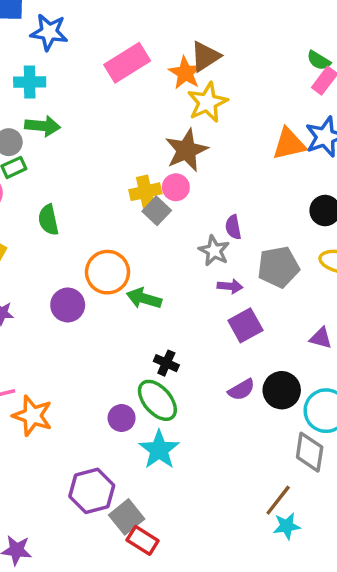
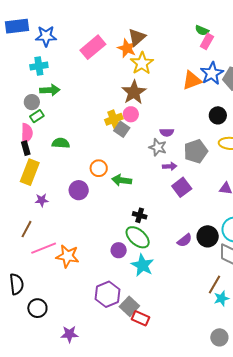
green semicircle: (48, 220) -> (61, 143), turned 114
purple semicircle: (233, 227) -> (167, 132), turned -72
orange circle: (107, 272) -> (99, 168), size x0.7
purple semicircle: (241, 390) -> (185, 240), moved
black circle: (282, 390) -> (208, 236), moved

